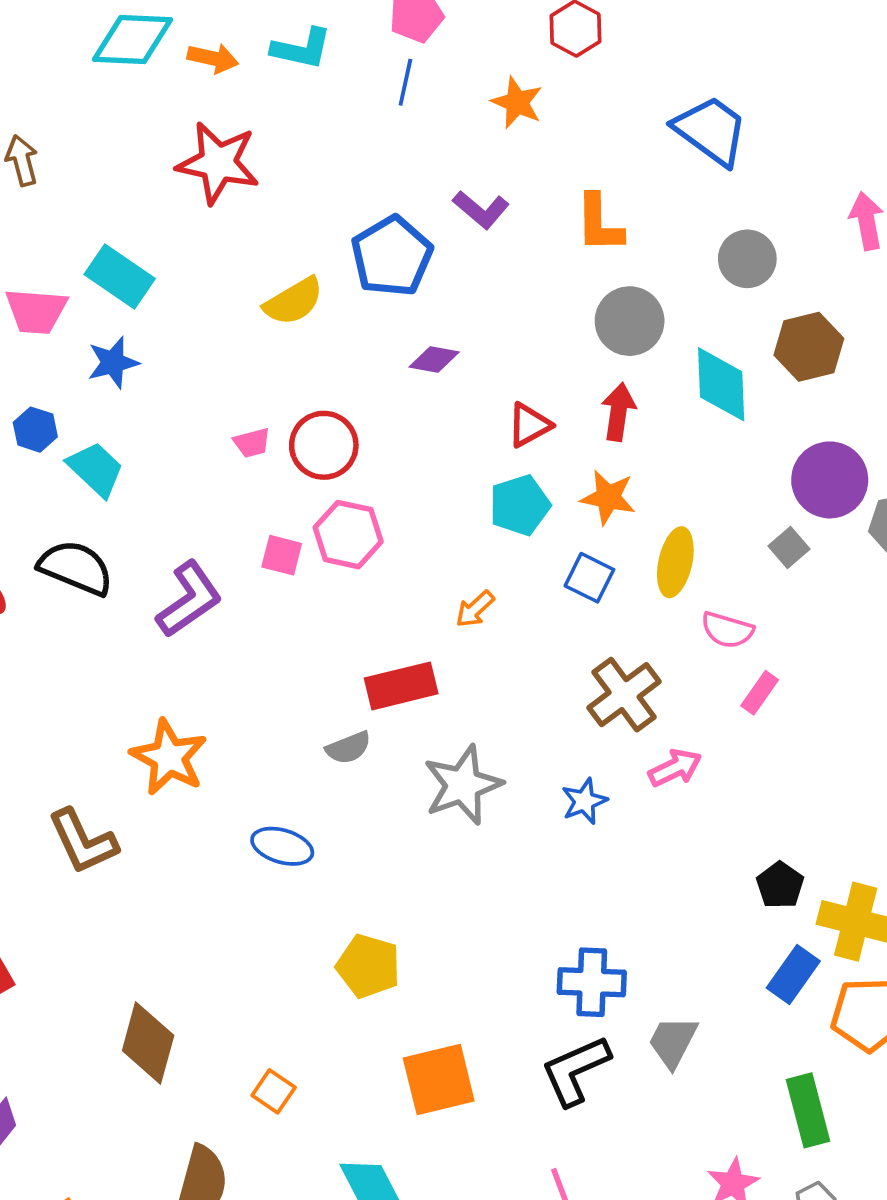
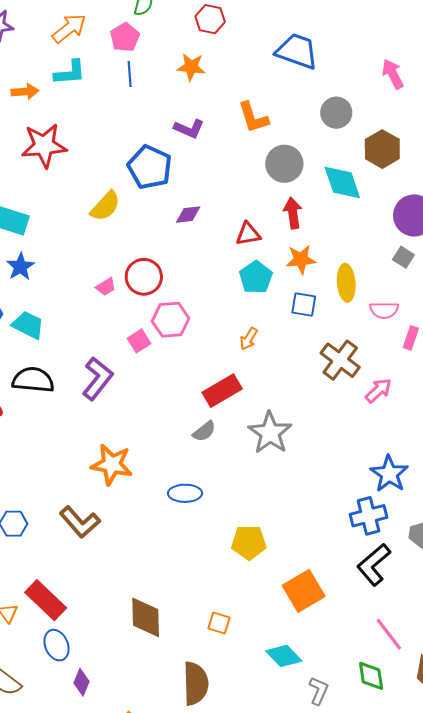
red triangle: (529, 425) -> (248, 234), turned 36
pink square: (282, 555) -> (139, 341), turned -30
blue star: (584, 801) -> (389, 474), moved, size x1.5

